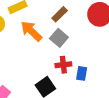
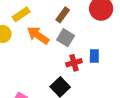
blue rectangle: (82, 73) -> (94, 56), moved

